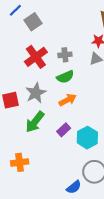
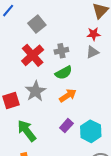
gray square: (33, 22) -> (37, 24), moved
green arrow: (35, 122) -> (27, 131), moved, turned 110

